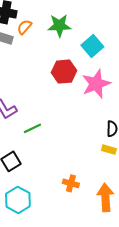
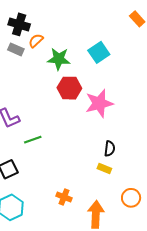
green star: (59, 26) -> (59, 59), moved
cyan square: (92, 46) -> (99, 52), moved

